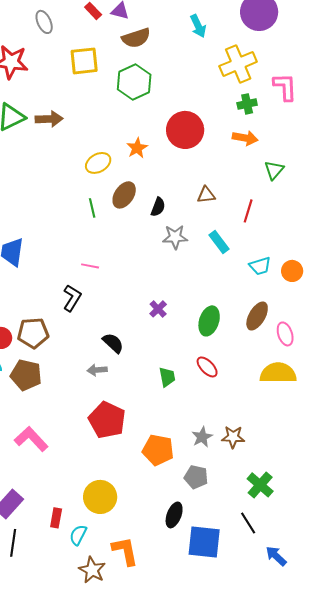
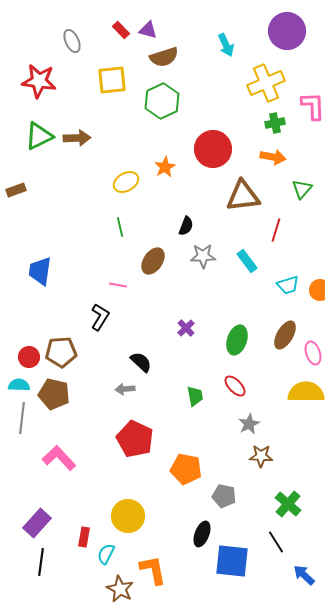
brown ellipse: (124, 195) -> (153, 261), moved
brown triangle: (206, 195) -> (243, 196), moved, size x1.8
gray star: (202, 437) -> (249, 424), moved

